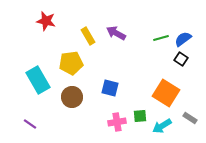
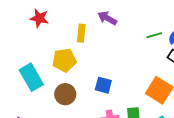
purple arrow: (116, 33) -> (107, 18), moved
yellow rectangle: (88, 36) -> (81, 33), turned 36

